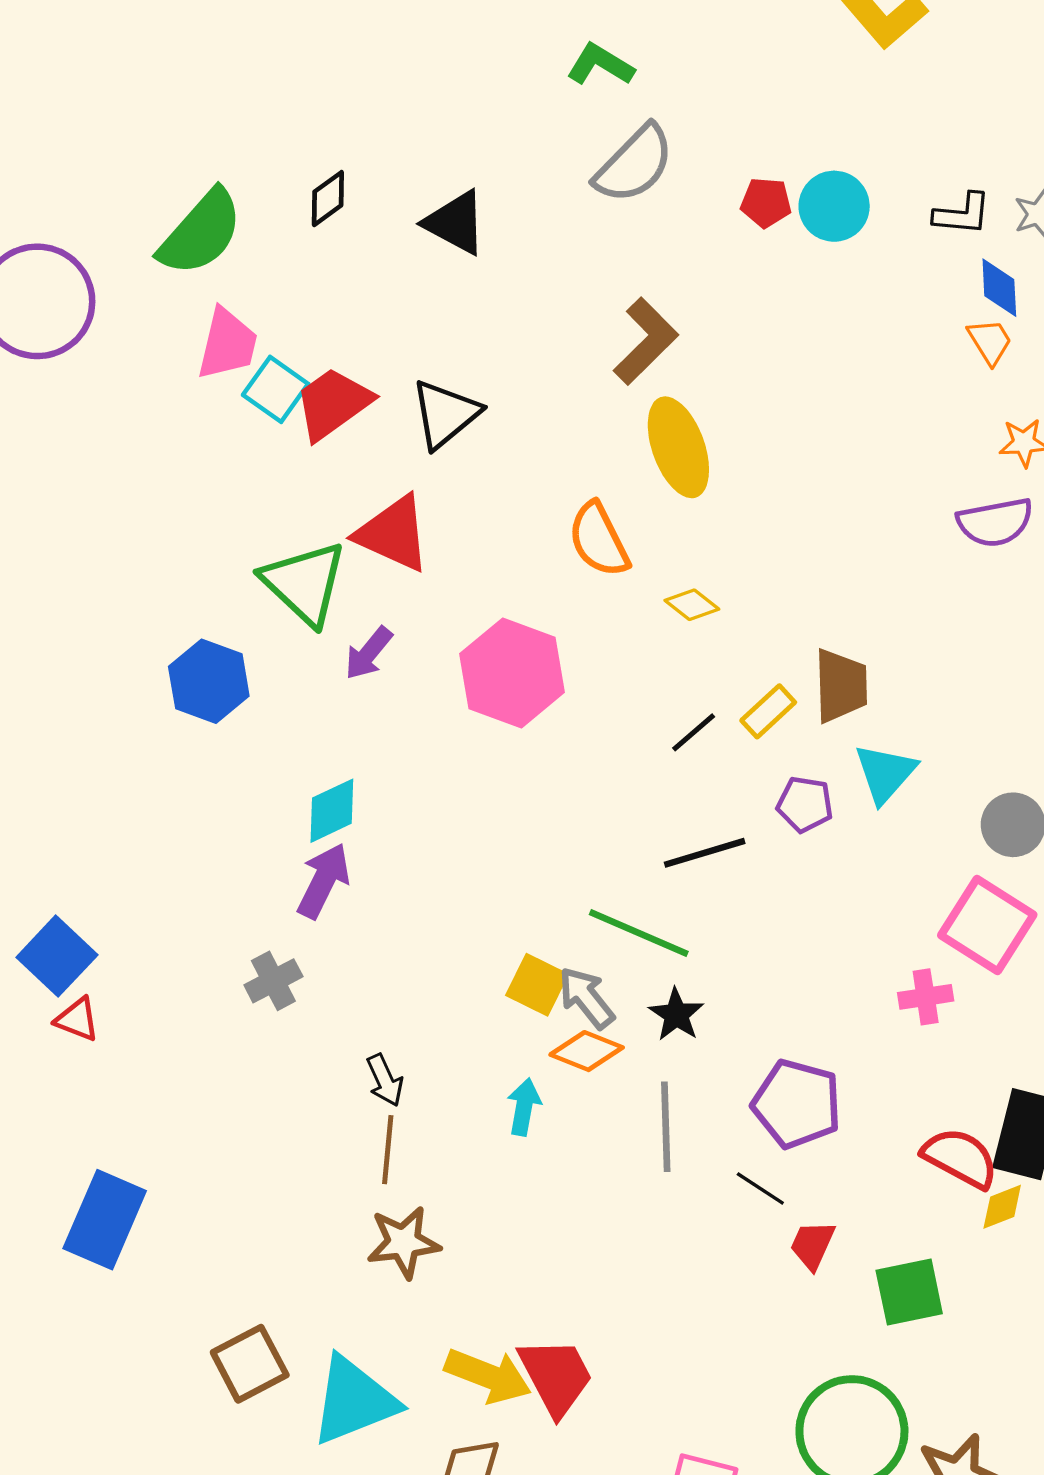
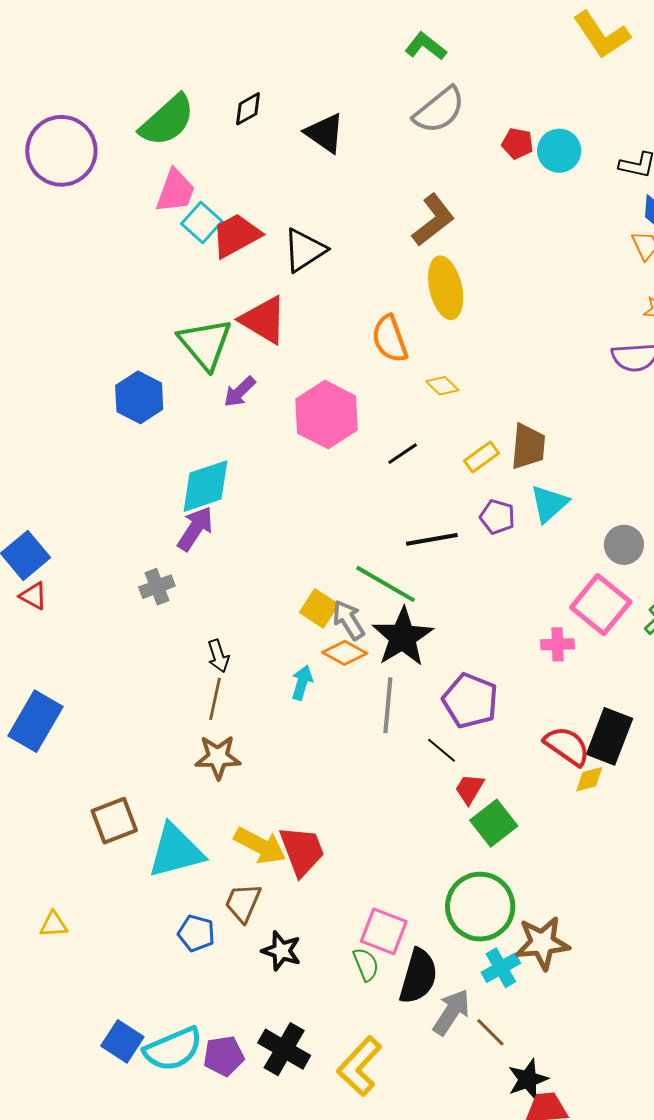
black line: (694, 732) -> (403, 454), moved
cyan diamond: (332, 811) -> (206, 486), size x1.4
black star: (676, 1015) -> (403, 637), size x1.8
green square: (909, 1292) -> (494, 823), moved, turned -33

